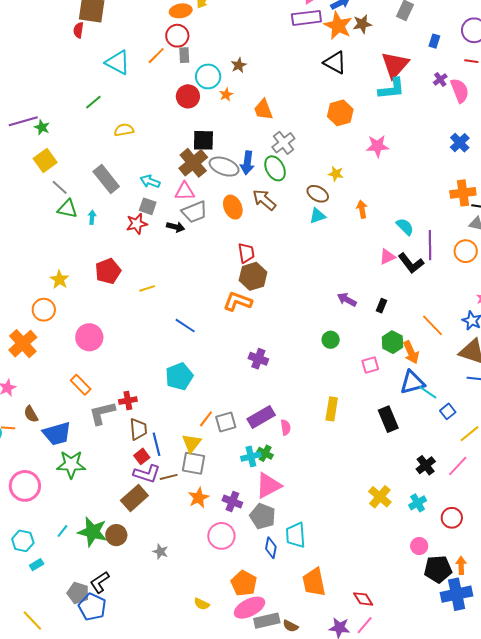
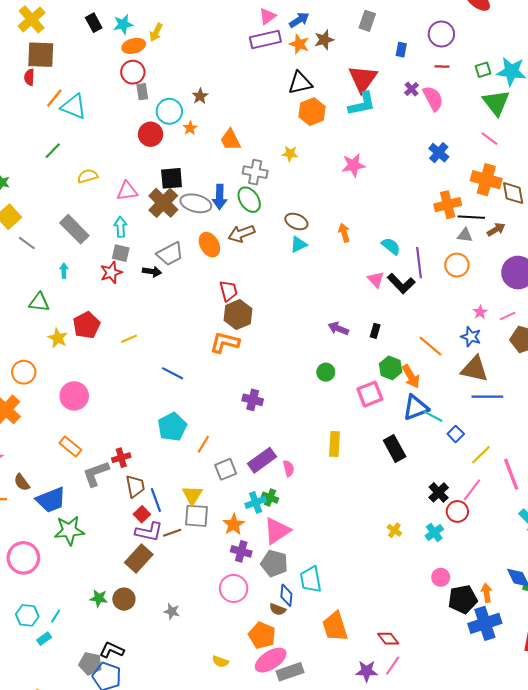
orange star: (338, 26) -> (299, 44), size x0.7
orange line: (156, 56) -> (54, 98), moved
black triangle: (335, 63) -> (300, 83), turned -35
orange hexagon: (340, 113) -> (312, 112), moved
gray cross: (283, 143) -> (255, 172), turned -35
yellow star: (336, 174) -> (290, 154), moved
cyan arrow: (150, 181) -> (120, 227), turned 72
pink triangle: (185, 191) -> (127, 191), moved
brown arrow: (264, 200) -> (241, 234), turned -55
green triangle: (67, 209) -> (39, 302), moved
pink triangle: (387, 257) -> (376, 279), turned -42
yellow star: (59, 280) -> (58, 338), moved
pink square: (370, 365) -> (370, 394), size x1.4
orange line: (206, 419) -> (203, 444), moved
yellow cross: (380, 497) -> (394, 530), size x0.6
orange star: (199, 498) -> (234, 524), moved
red circle: (452, 518) -> (457, 511), moved
cyan line: (62, 531) -> (56, 616), moved
green star: (92, 532) -> (99, 598), size x0.6
black L-shape: (100, 582) -> (112, 650), turned 65
brown semicircle: (291, 626) -> (278, 609), moved

